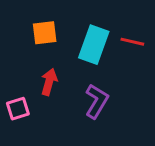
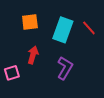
red line: (132, 42) -> (89, 28), turned 35

